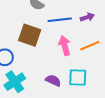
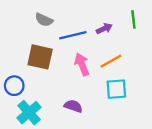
cyan square: (78, 77) -> (116, 89), moved

